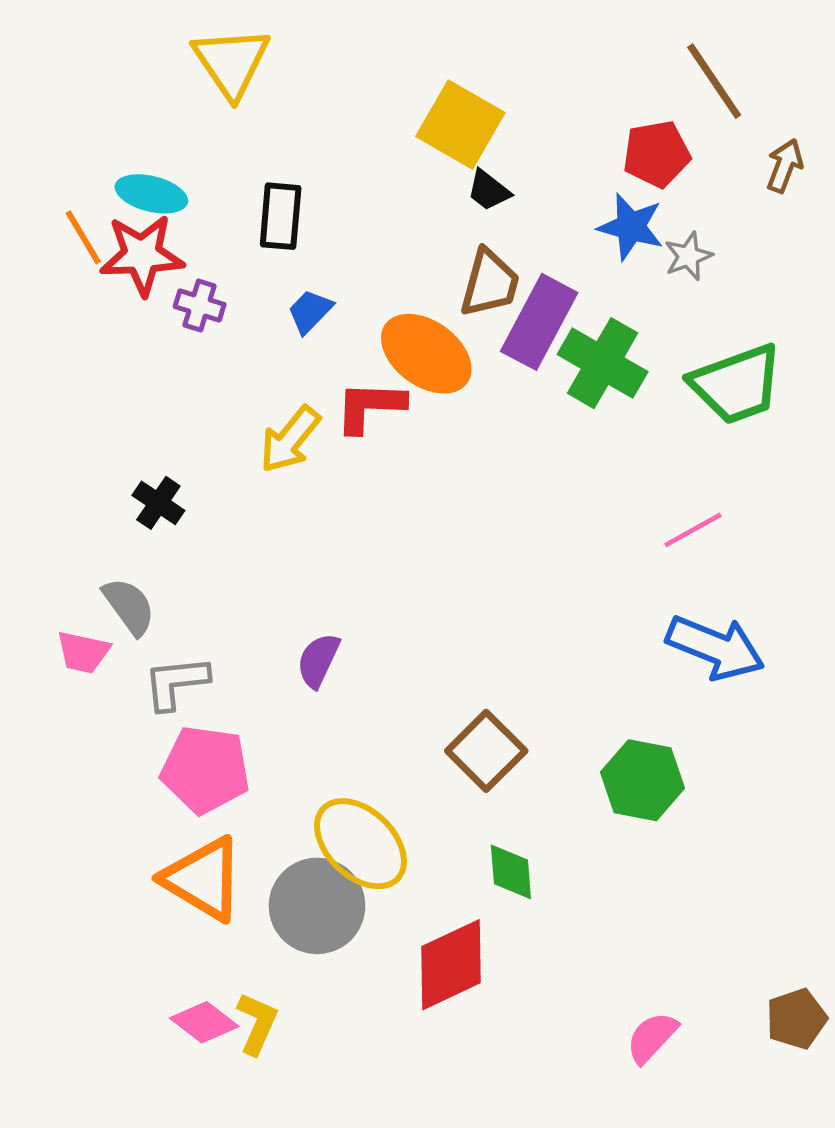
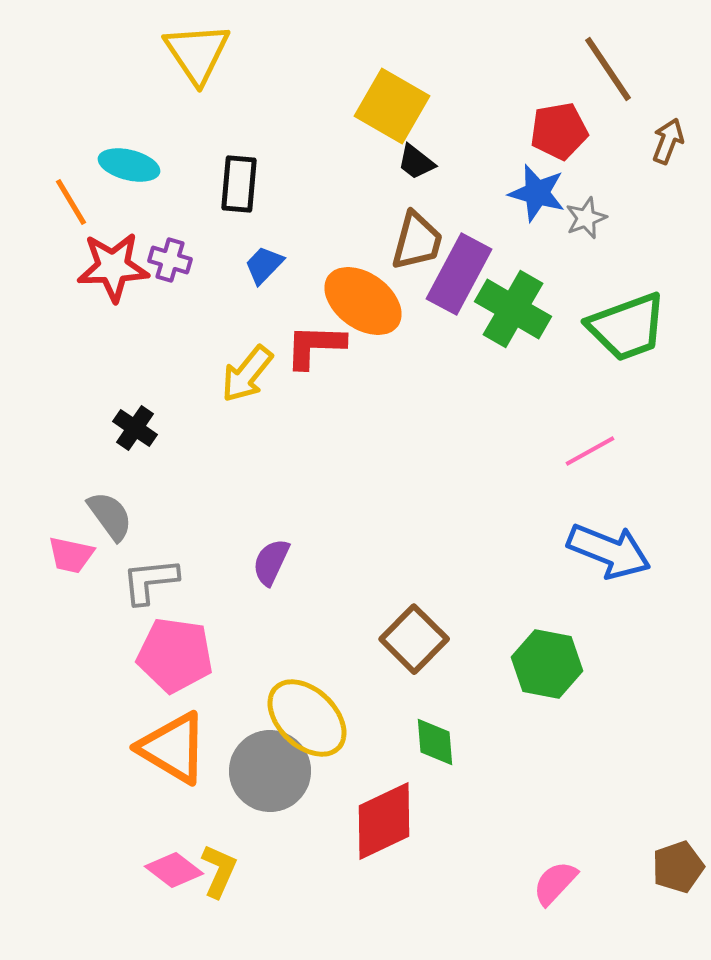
red star: (142, 255) -> (113, 267), moved

